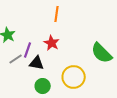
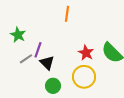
red star: (52, 43) -> (86, 53), moved
black triangle: (37, 63) -> (47, 63), turned 35

